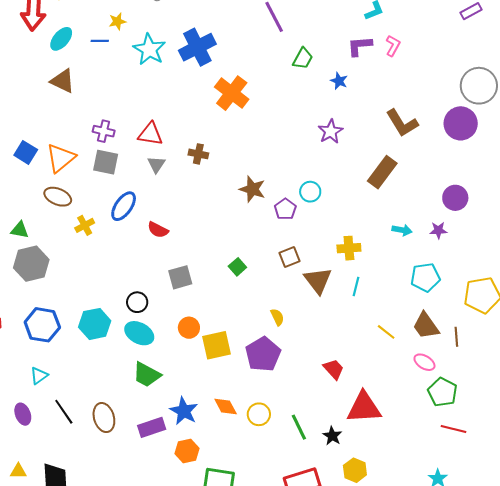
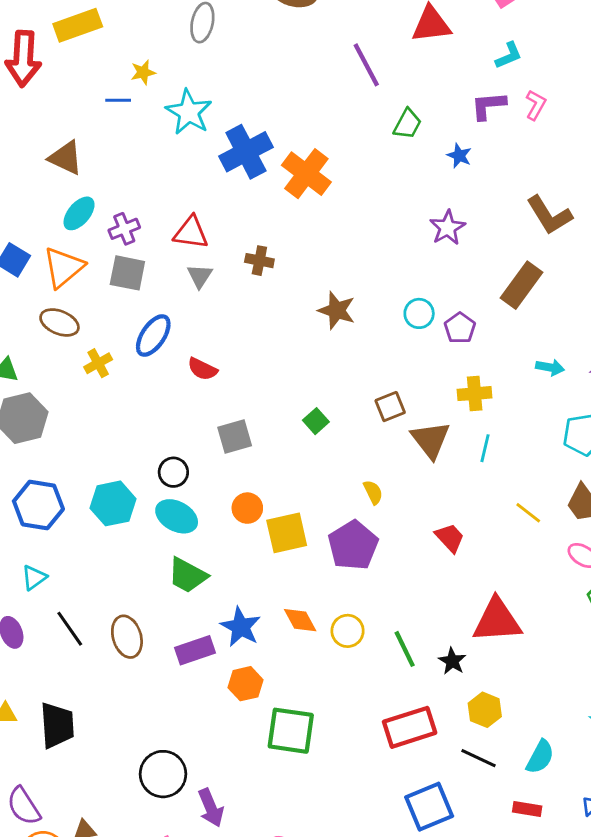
cyan ellipse: (61, 39) -> (79, 213), moved
blue cross: (197, 47) -> (246, 152), moved
purple cross: (104, 131) -> (124, 229), turned -35
purple pentagon: (285, 209) -> (460, 328), moved
red trapezoid: (334, 369) -> (450, 538), moved

